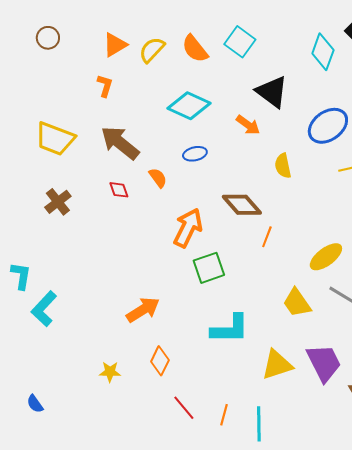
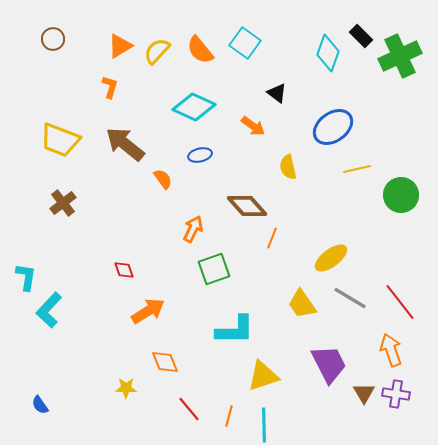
black triangle: (272, 92) -> (277, 93), size x0.6
red diamond: (119, 190) -> (124, 270), moved
orange arrow: (188, 228) -> (193, 229), size x0.7
orange diamond: (160, 361) -> (165, 362), turned -48
yellow triangle: (277, 365) -> (263, 376), moved
yellow star: (110, 372) -> (126, 388), moved

